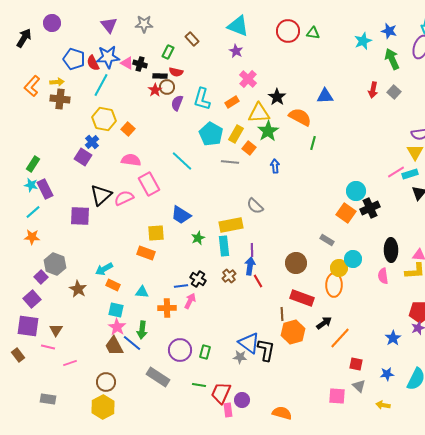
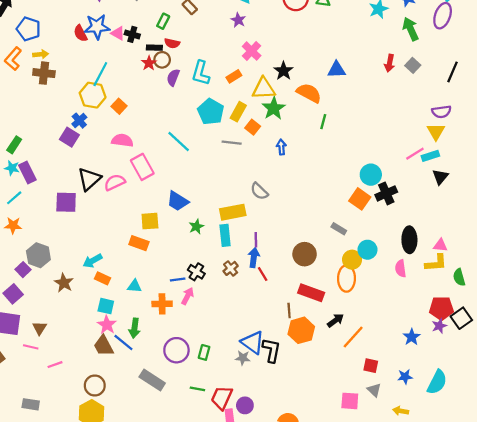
blue pentagon: (74, 59) -> (29, 29), moved
cyan line: (101, 85) -> (100, 74), moved

